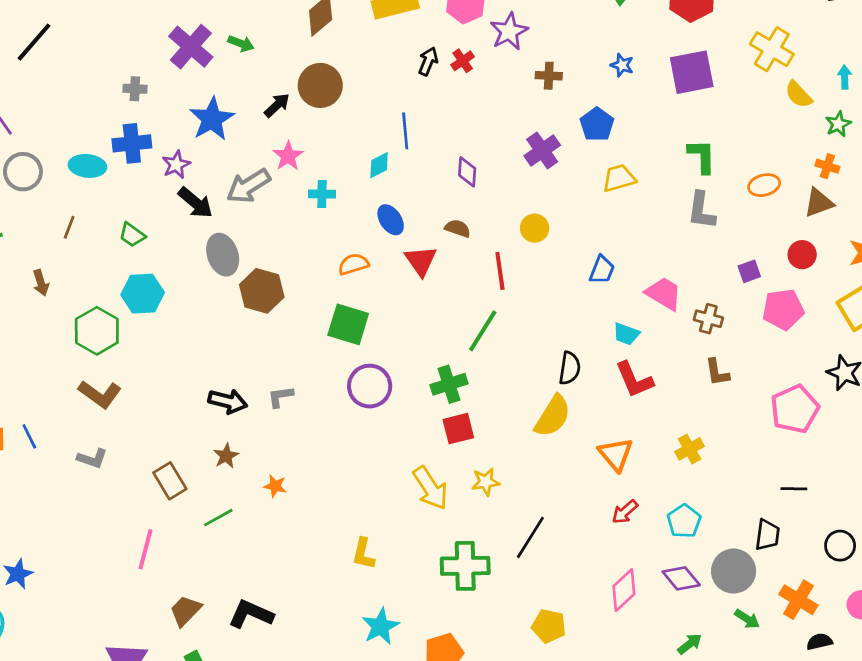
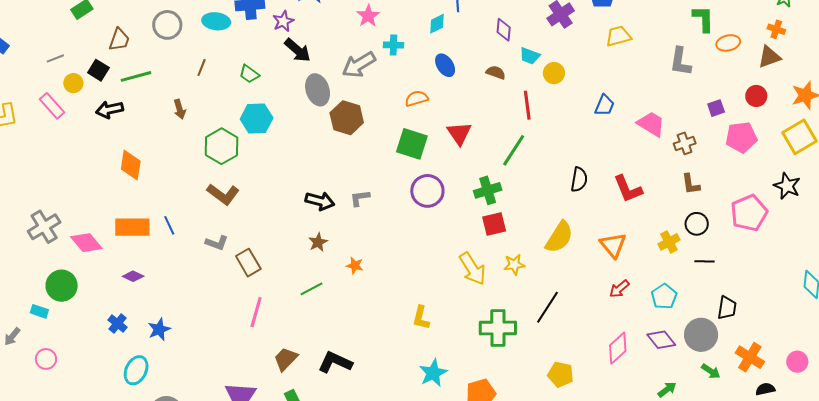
green L-shape: (702, 156) -> (703, 19), moved
gray arrow: (248, 186) -> (359, 65), moved
red triangle: (421, 261) -> (459, 133), moved
brown cross: (708, 319) -> (685, 143), turned -35
cyan trapezoid: (626, 334) -> (530, 56), moved
yellow semicircle: (553, 416) -> (559, 237), moved
brown rectangle: (170, 481) -> (248, 263), moved
black line: (794, 489) -> (705, 261), moved
black circle: (840, 546) -> (697, 224), moved

